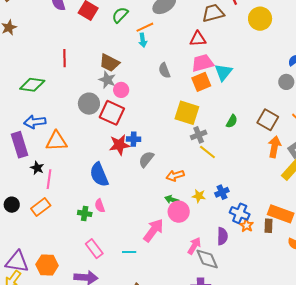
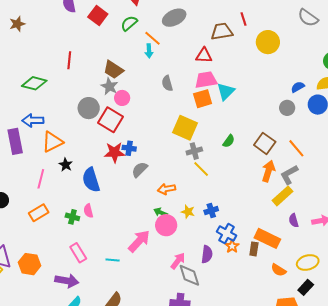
orange line: (145, 27) -> (153, 38), turned 60
orange triangle: (57, 141) -> (52, 142), turned -30
black star: (37, 168) -> (66, 165), moved
orange rectangle: (41, 207) -> (39, 213), moved

